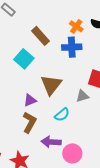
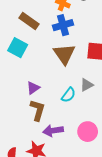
brown triangle: (51, 85) -> (64, 54), moved
gray triangle: (82, 96) -> (87, 85), moved
purple arrow: (51, 142) -> (53, 131), moved

